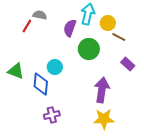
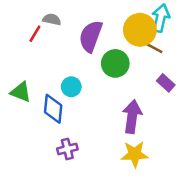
cyan arrow: (88, 14) -> (161, 18), moved
yellow circle: (108, 23) -> (140, 30), size x1.6
purple semicircle: (70, 28) -> (91, 36), size x1.4

